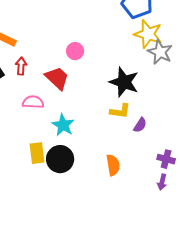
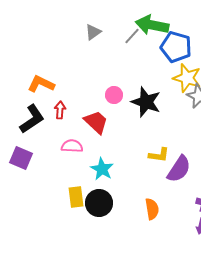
black star: (124, 82) -> (146, 102), moved
purple semicircle: (140, 125) -> (179, 169), size x1.8

